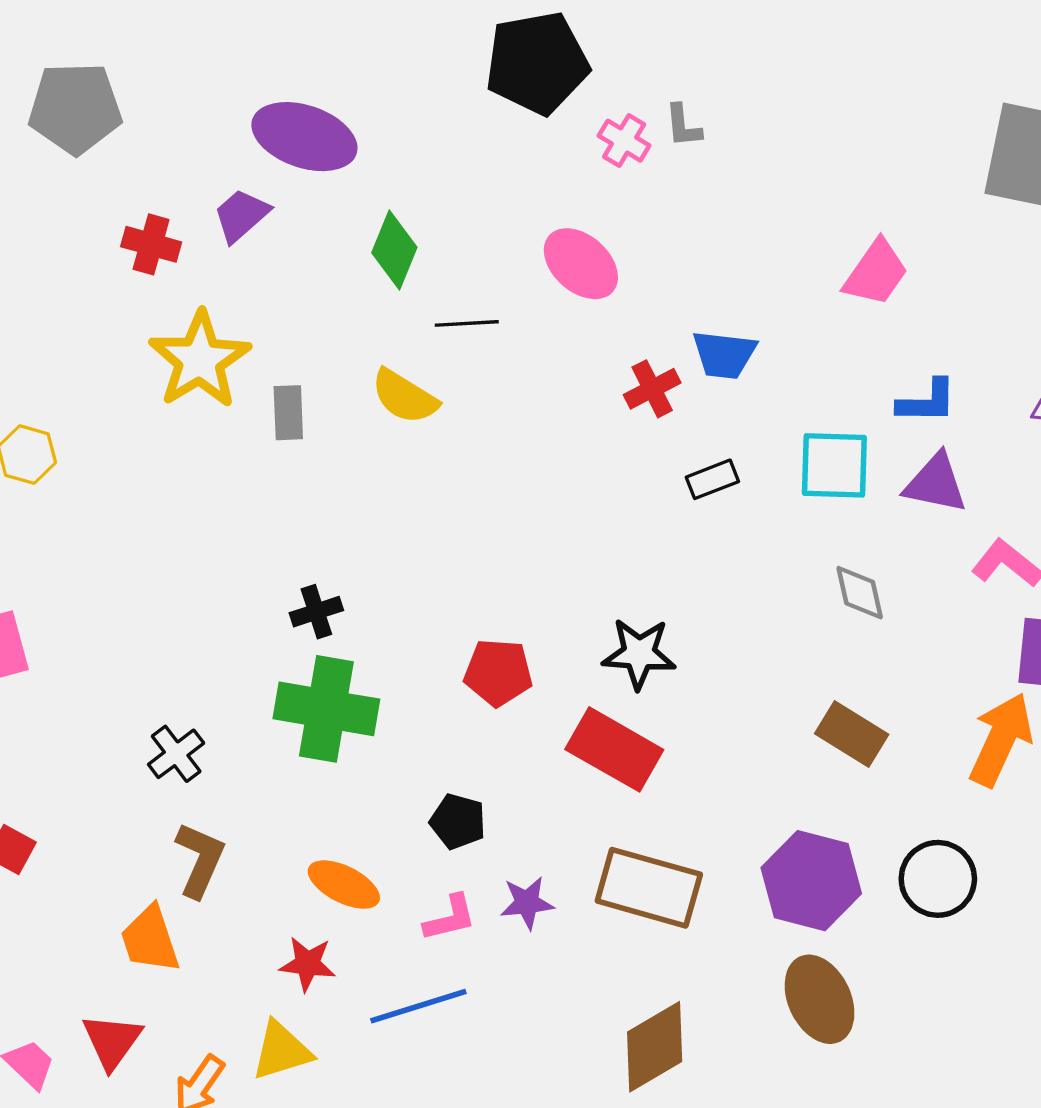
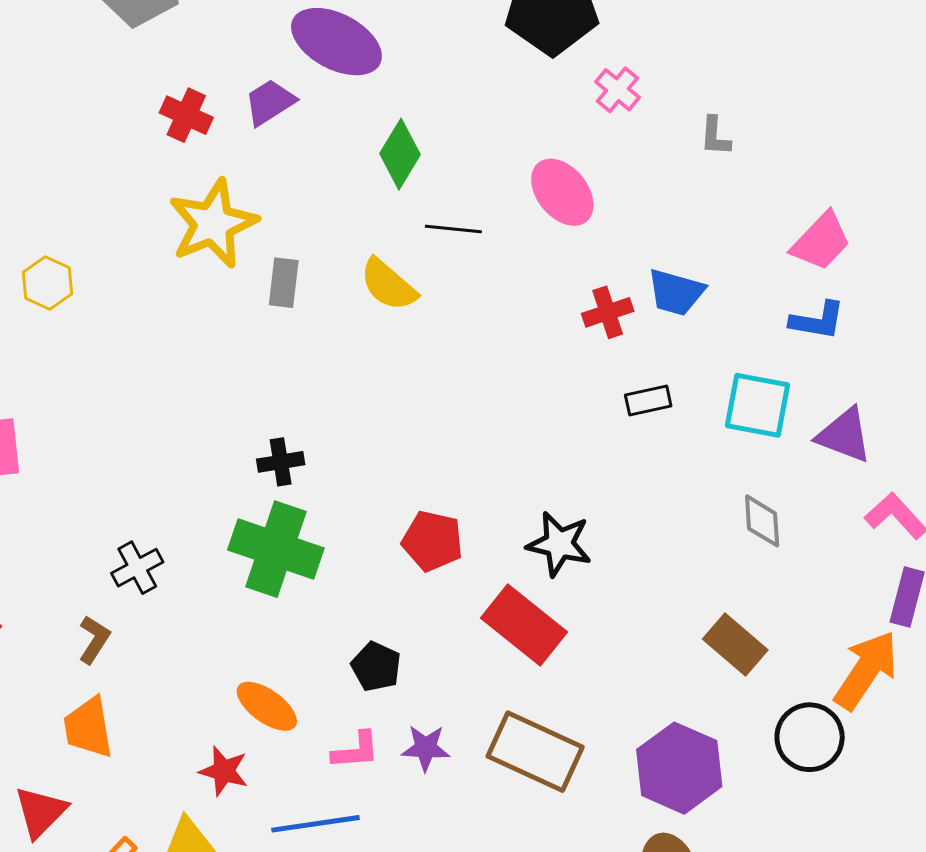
gray L-shape: (683, 126) -> (715, 136), moved
blue L-shape: (927, 402) -> (817, 321), moved
brown L-shape: (200, 860) -> (94, 640), moved, size x0.7
black circle: (938, 879) -> (810, 737), moved

